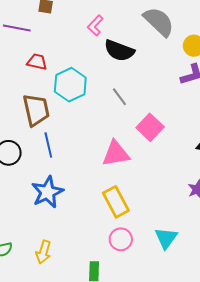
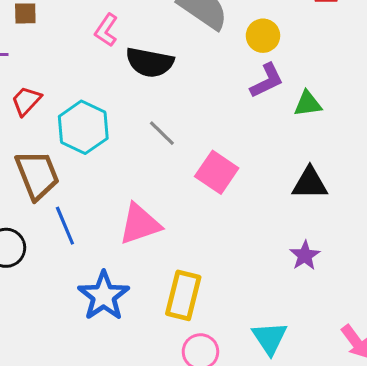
red trapezoid: (37, 62) -> (26, 101), turned -50
pink triangle: (116, 154) -> (140, 224), moved
blue star: (47, 192) -> (104, 296), moved
yellow rectangle: (116, 202) -> (183, 295), turned 52

